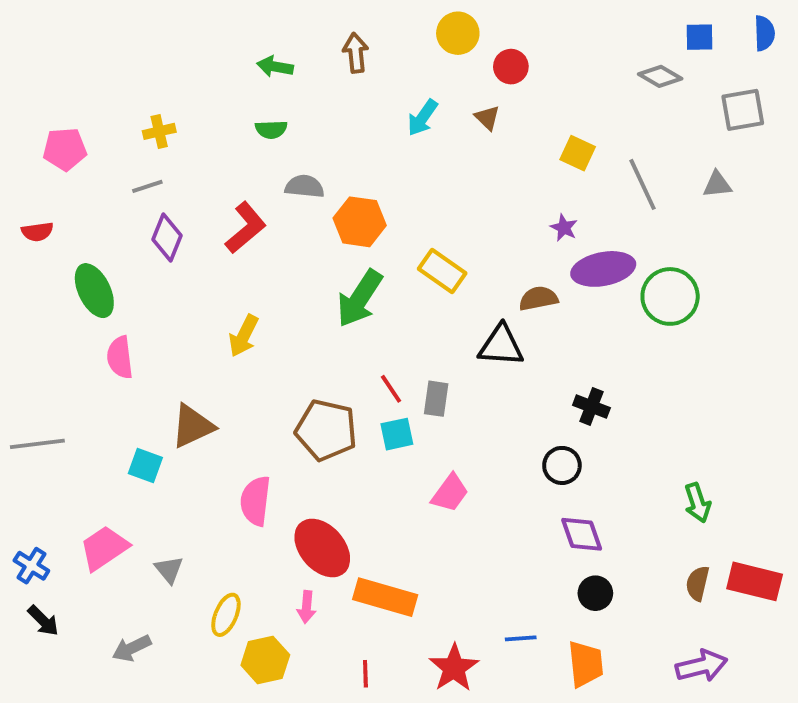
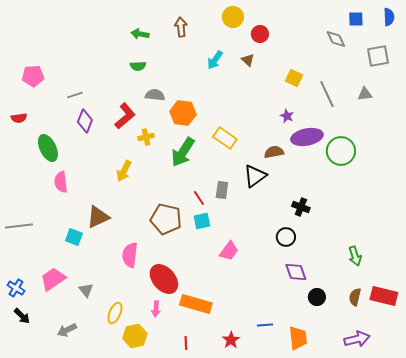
gray diamond: (660, 76) -> (336, 39), turned 35
yellow cross: (159, 131) -> (146, 137), moved
black triangle: (501, 346) -> (255, 176), turned -40
gray rectangle: (436, 399) -> (222, 190), moved
black circle: (595, 593) -> (317, 297), moved
red star: (454, 668) -> (231, 340), size x0.7

